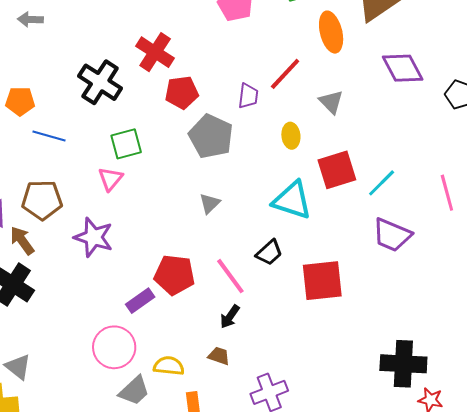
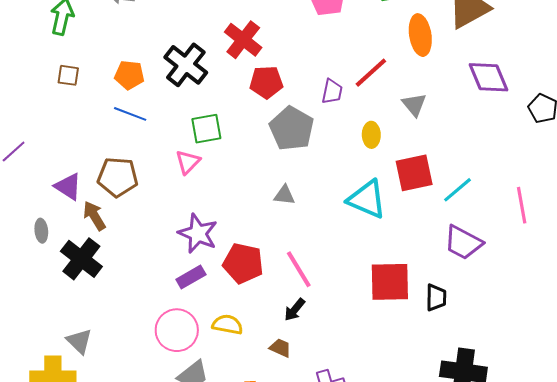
orange pentagon: (20, 101) -> (129, 75), moved
gray triangle: (210, 203) -> (284, 195), turned 45
purple star: (94, 237) -> (198, 233), moved
black trapezoid: (269, 253) -> (436, 298), moved, turned -52
purple rectangle: (140, 301) -> (191, 277), moved
yellow semicircle: (169, 366) -> (227, 325), moved

